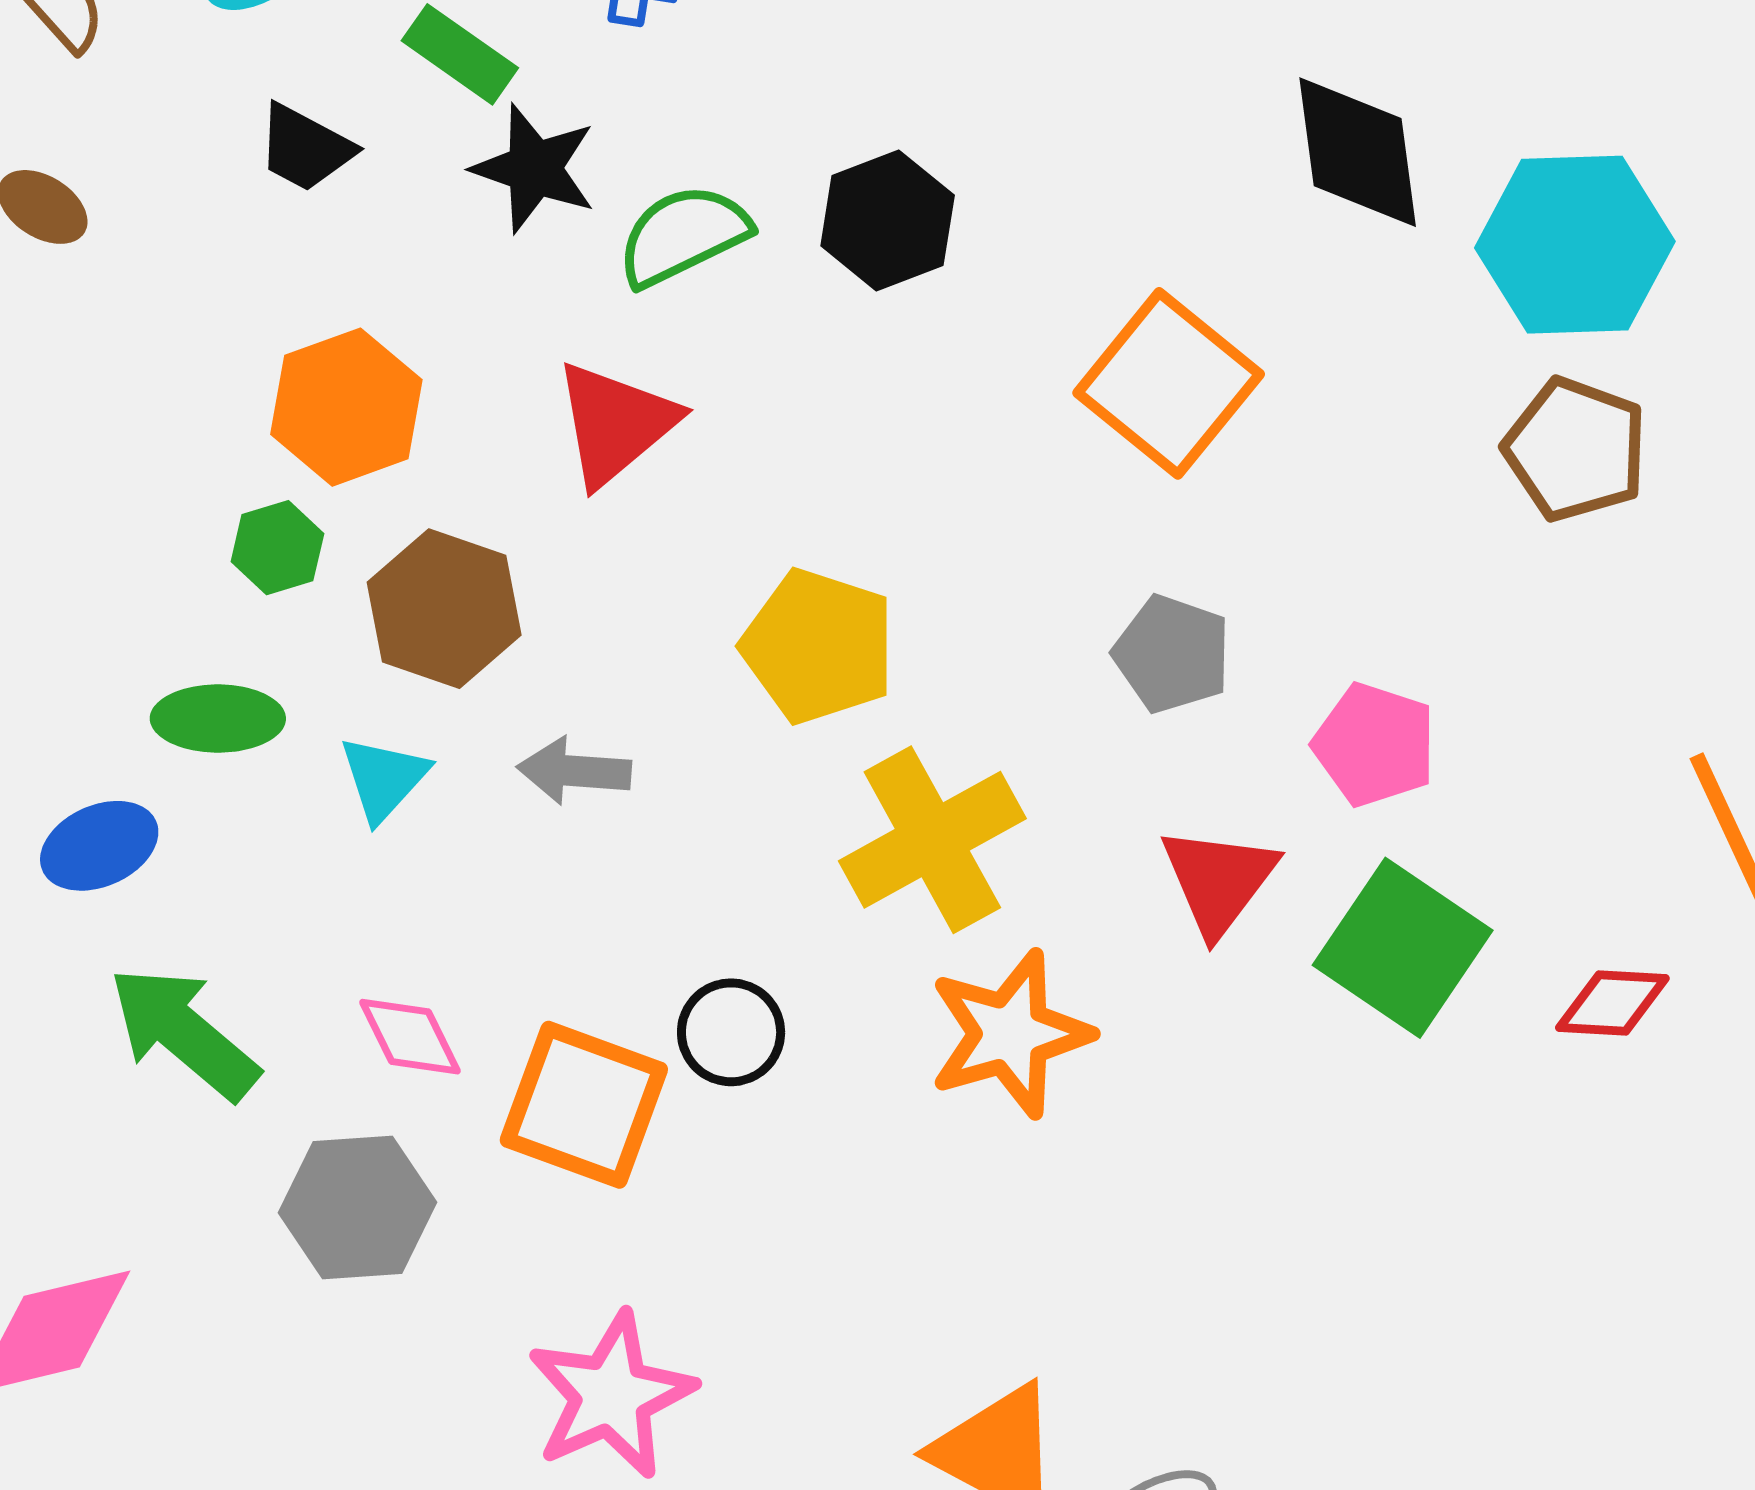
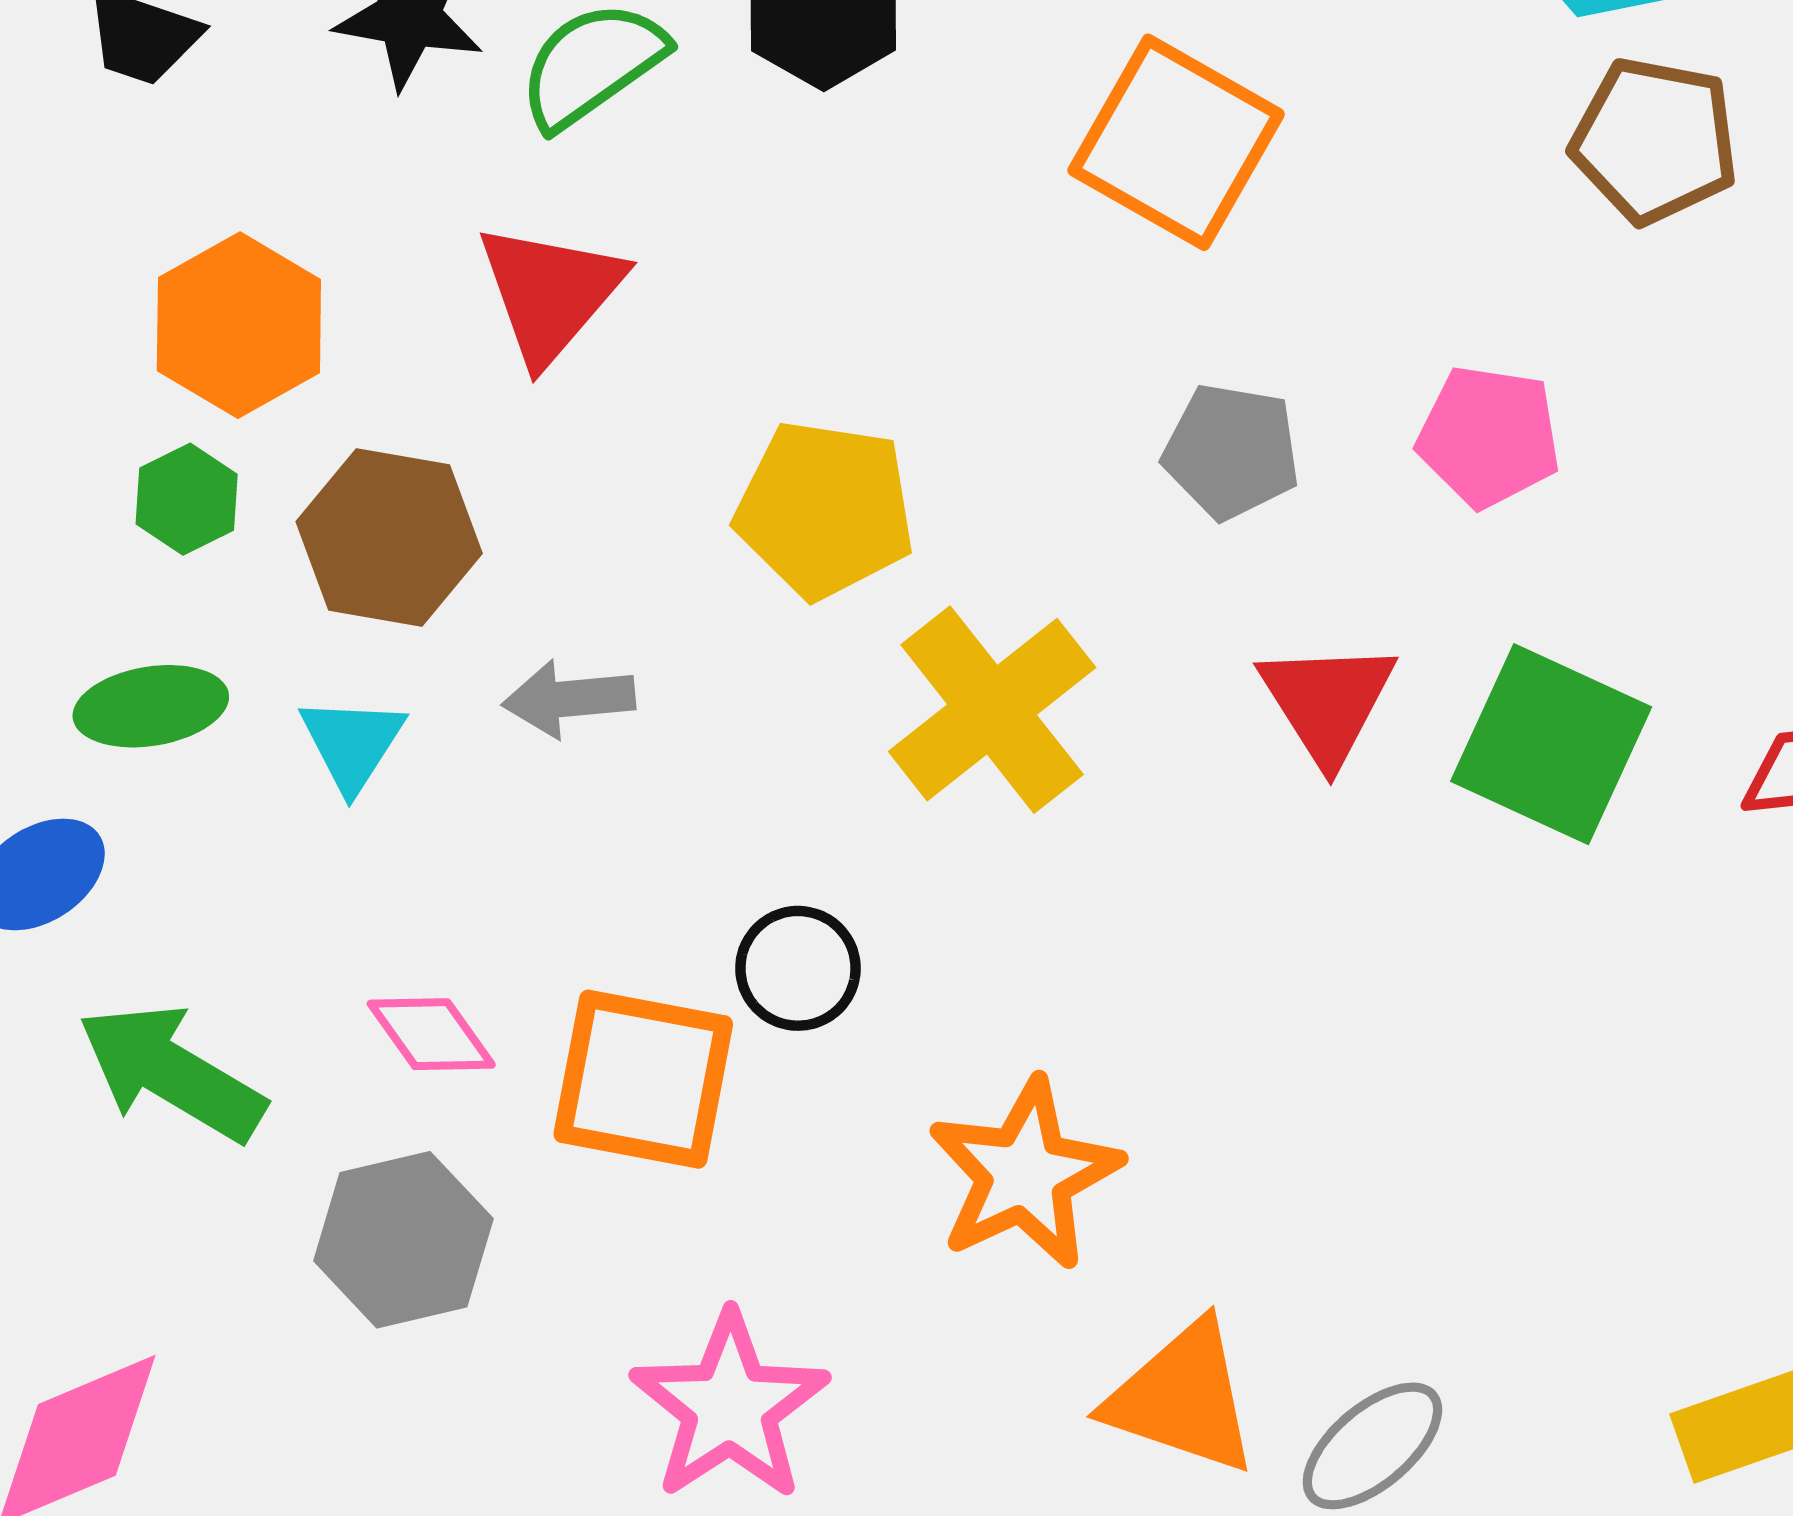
pink pentagon: (1375, 745) -> (1489, 436), moved
orange star: (1010, 1034) -> (1025, 1174), moved

